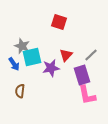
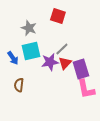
gray star: (22, 46) -> (29, 28), moved
red triangle: (66, 55) -> (65, 63), moved
gray line: (91, 55) -> (62, 49), moved

